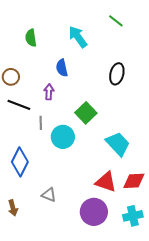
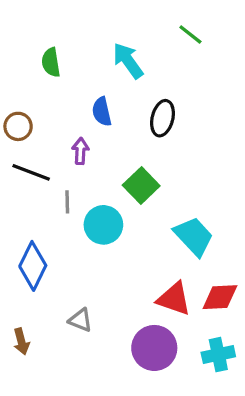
black ellipse: (117, 74) -> (163, 118), moved

